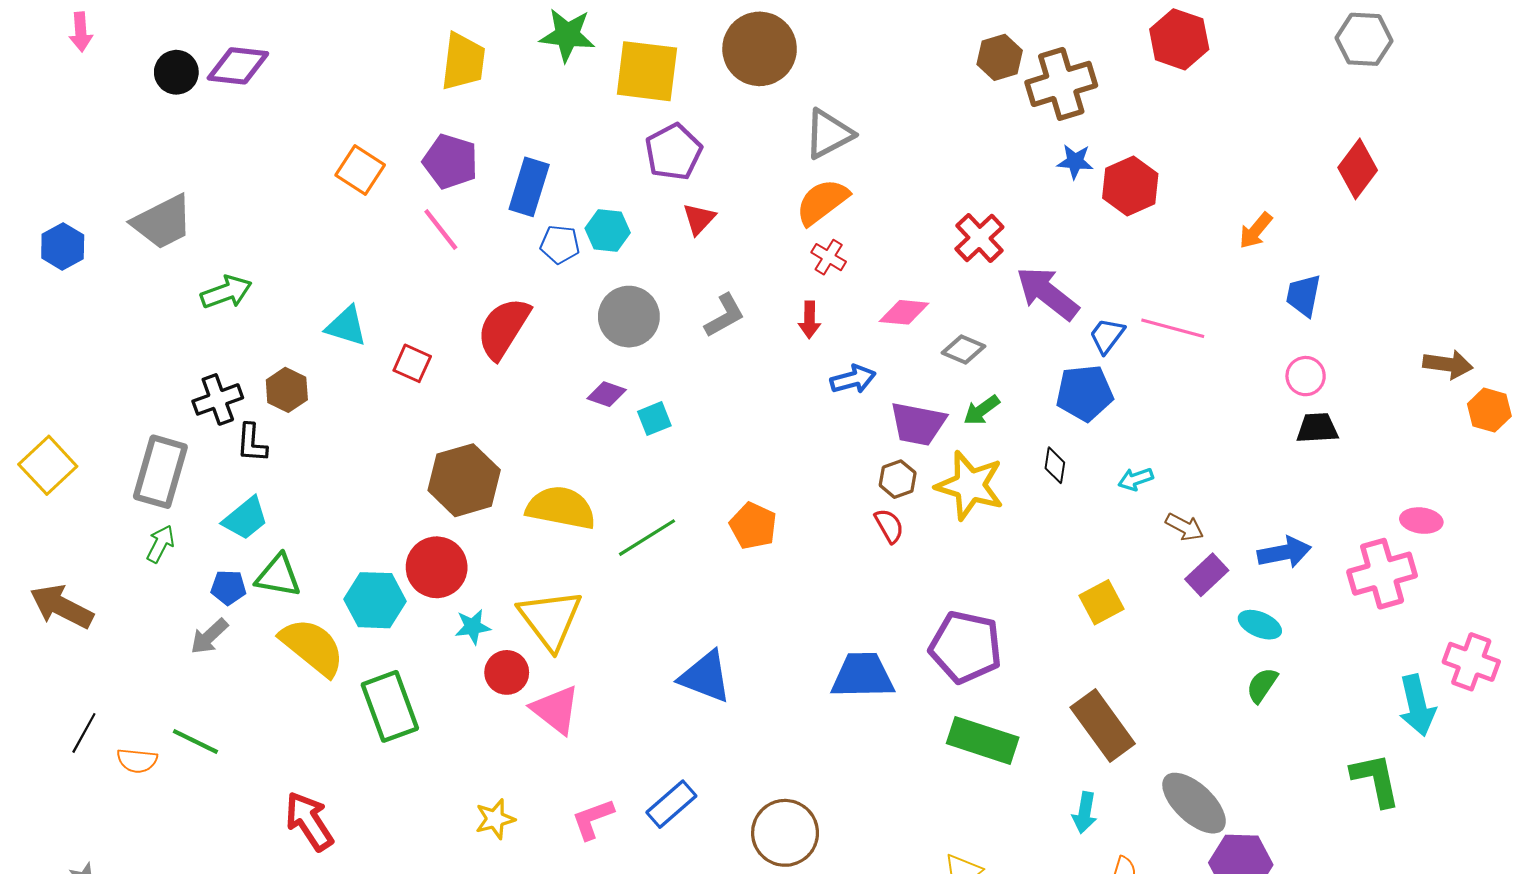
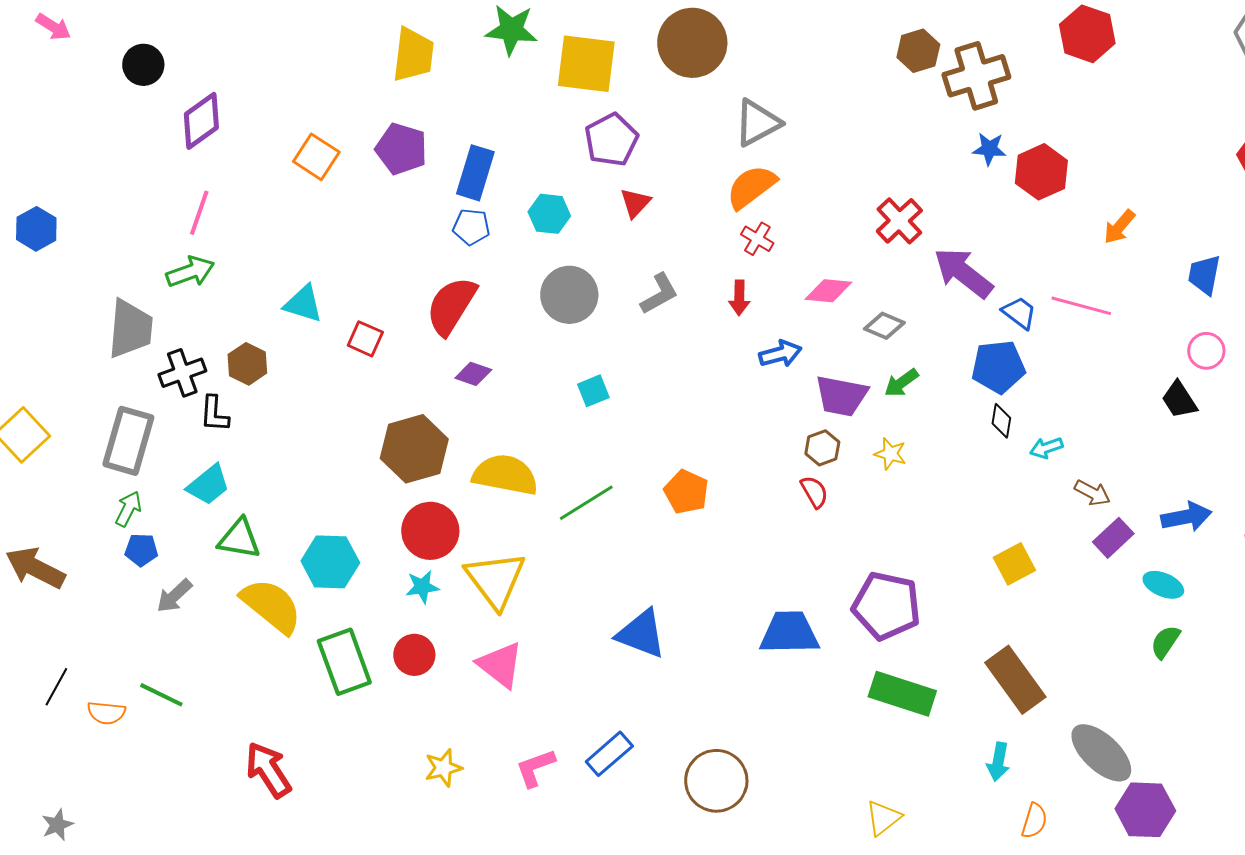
pink arrow: (81, 32) -> (53, 27), turned -54
purple diamond: (238, 66) -> (201, 121), moved, turned -42
gray trapezoid: (163, 222) -> (130, 329), moved, turned -58
pink line: (441, 229) -> (199, 213), moved, turned 57
orange arrow: (1256, 231) -> (1119, 227), moved
blue pentagon: (560, 244) -> (471, 227), moved
blue trapezoid: (1107, 336) -> (1019, 313), turned 90
purple diamond: (607, 394) -> (473, 374), moved
black trapezoid: (1317, 428) -> (1179, 400), moved, turned -120
black diamond: (1055, 465) -> (1001, 421), moved
yellow star: (970, 485) -> (890, 454), size x0.5
red circle: (437, 567) -> (430, 531), moved
blue pentagon: (228, 587) -> (141, 550), moved
red circle: (507, 672) -> (414, 655), moved

